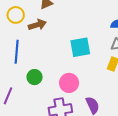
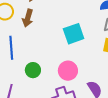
brown arrow: (37, 25) -> (28, 18), turned 132

